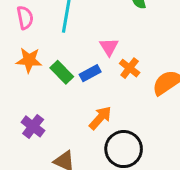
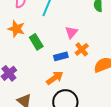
blue rectangle: (90, 73) -> (61, 56), moved

